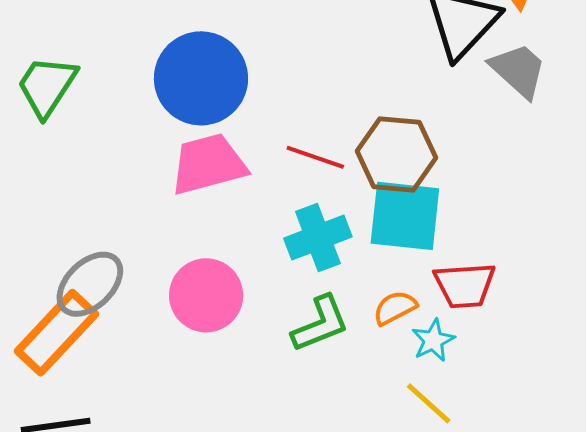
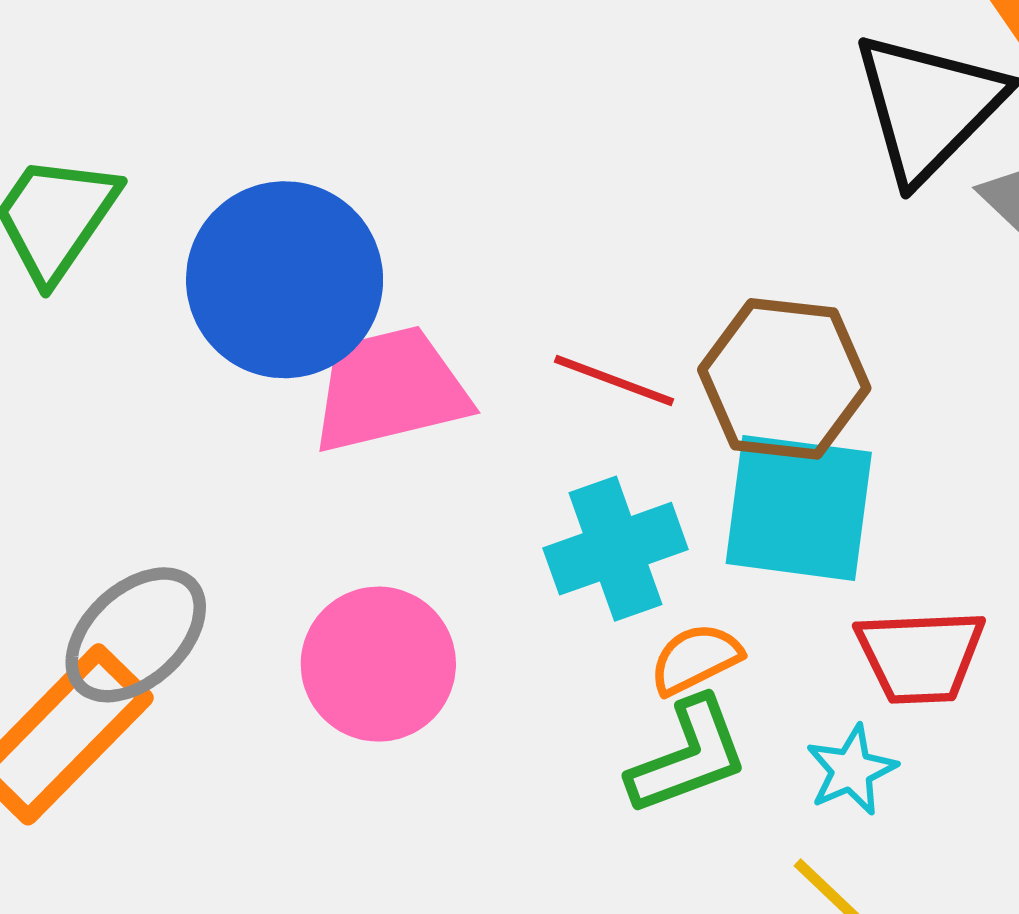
blue circle: (201, 78) -> (285, 280), moved
orange semicircle: (395, 308) -> (696, 659), moved
green L-shape: (320, 324) -> (688, 756), moved

